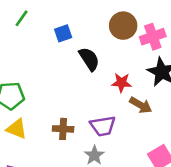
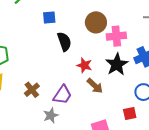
purple trapezoid: (103, 126) -> (62, 95), turned -60
brown cross: (63, 129) -> (32, 90), turned 35

